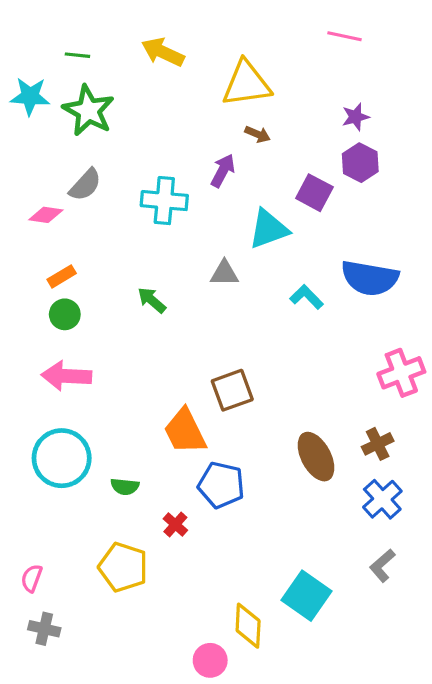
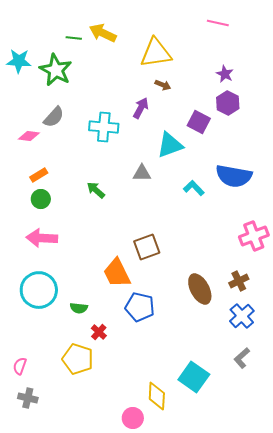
green line: (77, 55) -> (74, 38), moved
purple star: (355, 117) -> (225, 74), turned -30
red cross: (175, 524) -> (99, 332), moved

